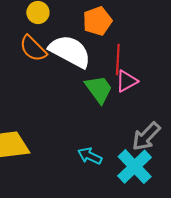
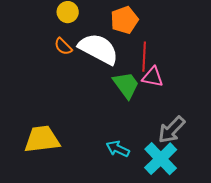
orange semicircle: (33, 49) -> (63, 46), size x0.7
pink triangle: (127, 81) -> (153, 77), turned 40

